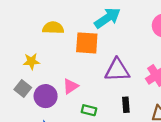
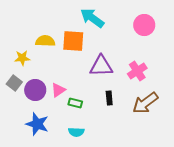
cyan arrow: (107, 18) -> (92, 18), turned -110
yellow semicircle: (53, 28) -> (45, 41), moved
pink triangle: (71, 86) -> (58, 90), moved

